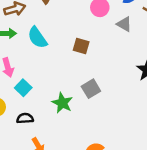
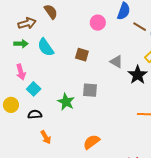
gray triangle: (124, 24) -> (116, 62), moved
gray square: (91, 89) -> (90, 90), turned 35

